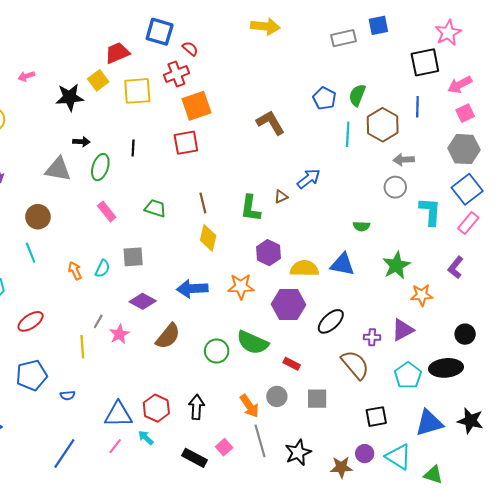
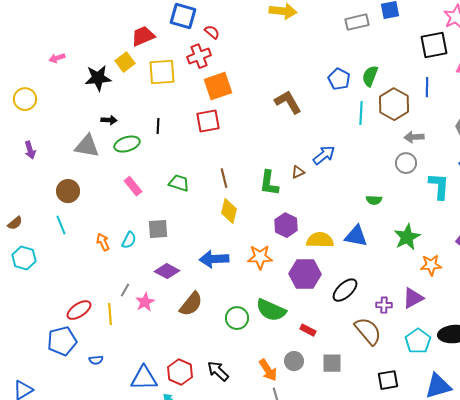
green ellipse: (100, 167) -> (127, 144), turned 55
red ellipse: (31, 321) -> (79, 310), moved
black arrow: (197, 407) -> (218, 371), turned -50

